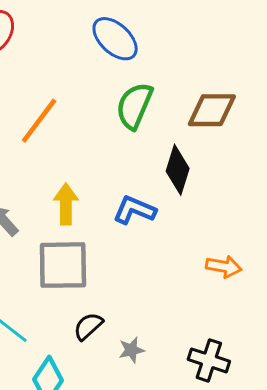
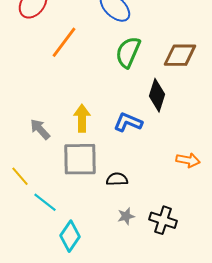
orange line: (39, 121) -> (64, 42), moved
black semicircle: (88, 326) -> (117, 179), moved, turned 40
black cross: (209, 360) -> (163, 220), moved

